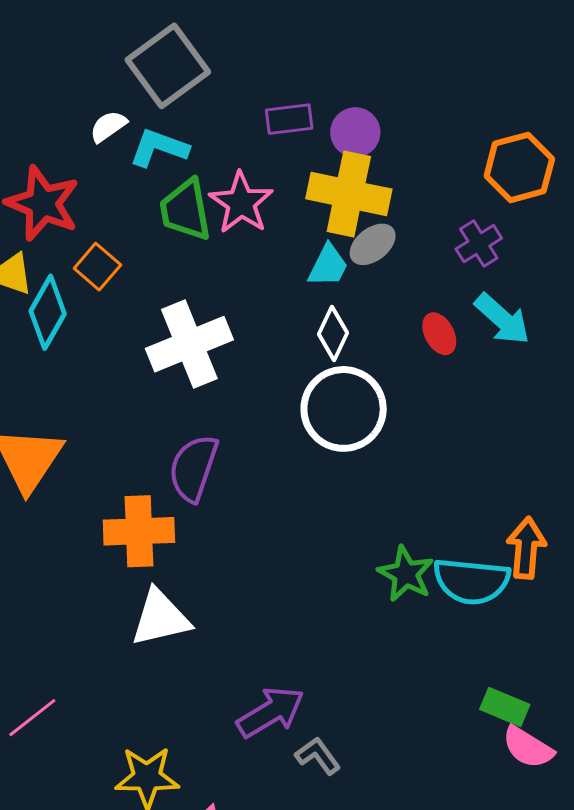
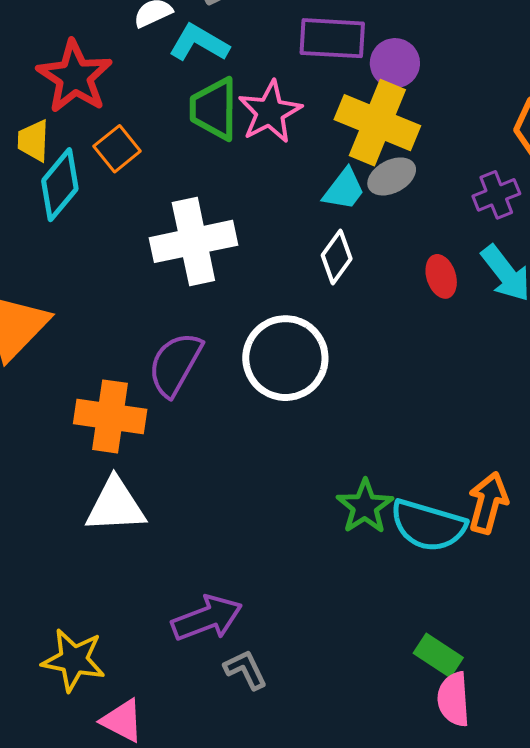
purple rectangle: (289, 119) -> (332, 38), size x1.4
white circle: (344, 409) -> (285, 358), moved
pink semicircle: (528, 747) -> (454, 699), turned 44

